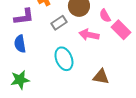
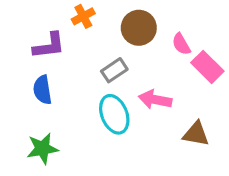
gray rectangle: (59, 23) -> (114, 70), moved
pink arrow: (89, 35) -> (155, 100), moved
brown triangle: (101, 77) -> (196, 134), moved

